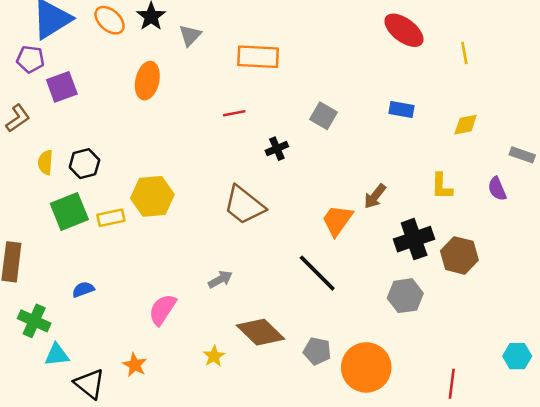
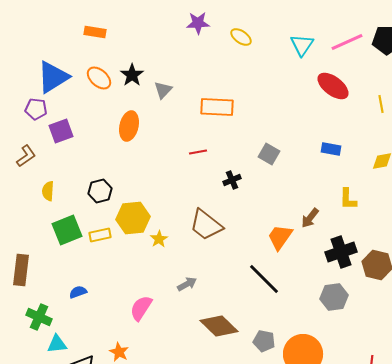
black hexagon: (84, 164) -> (100, 191), moved
yellow L-shape: (442, 186) -> (348, 199), moved
yellow star: (214, 356) -> (159, 239), moved

